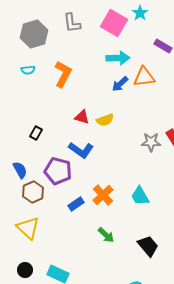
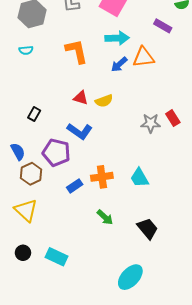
orange L-shape: (63, 74) -> (77, 51), moved, turned -40
orange cross: (103, 195) -> (102, 177), turned 35

